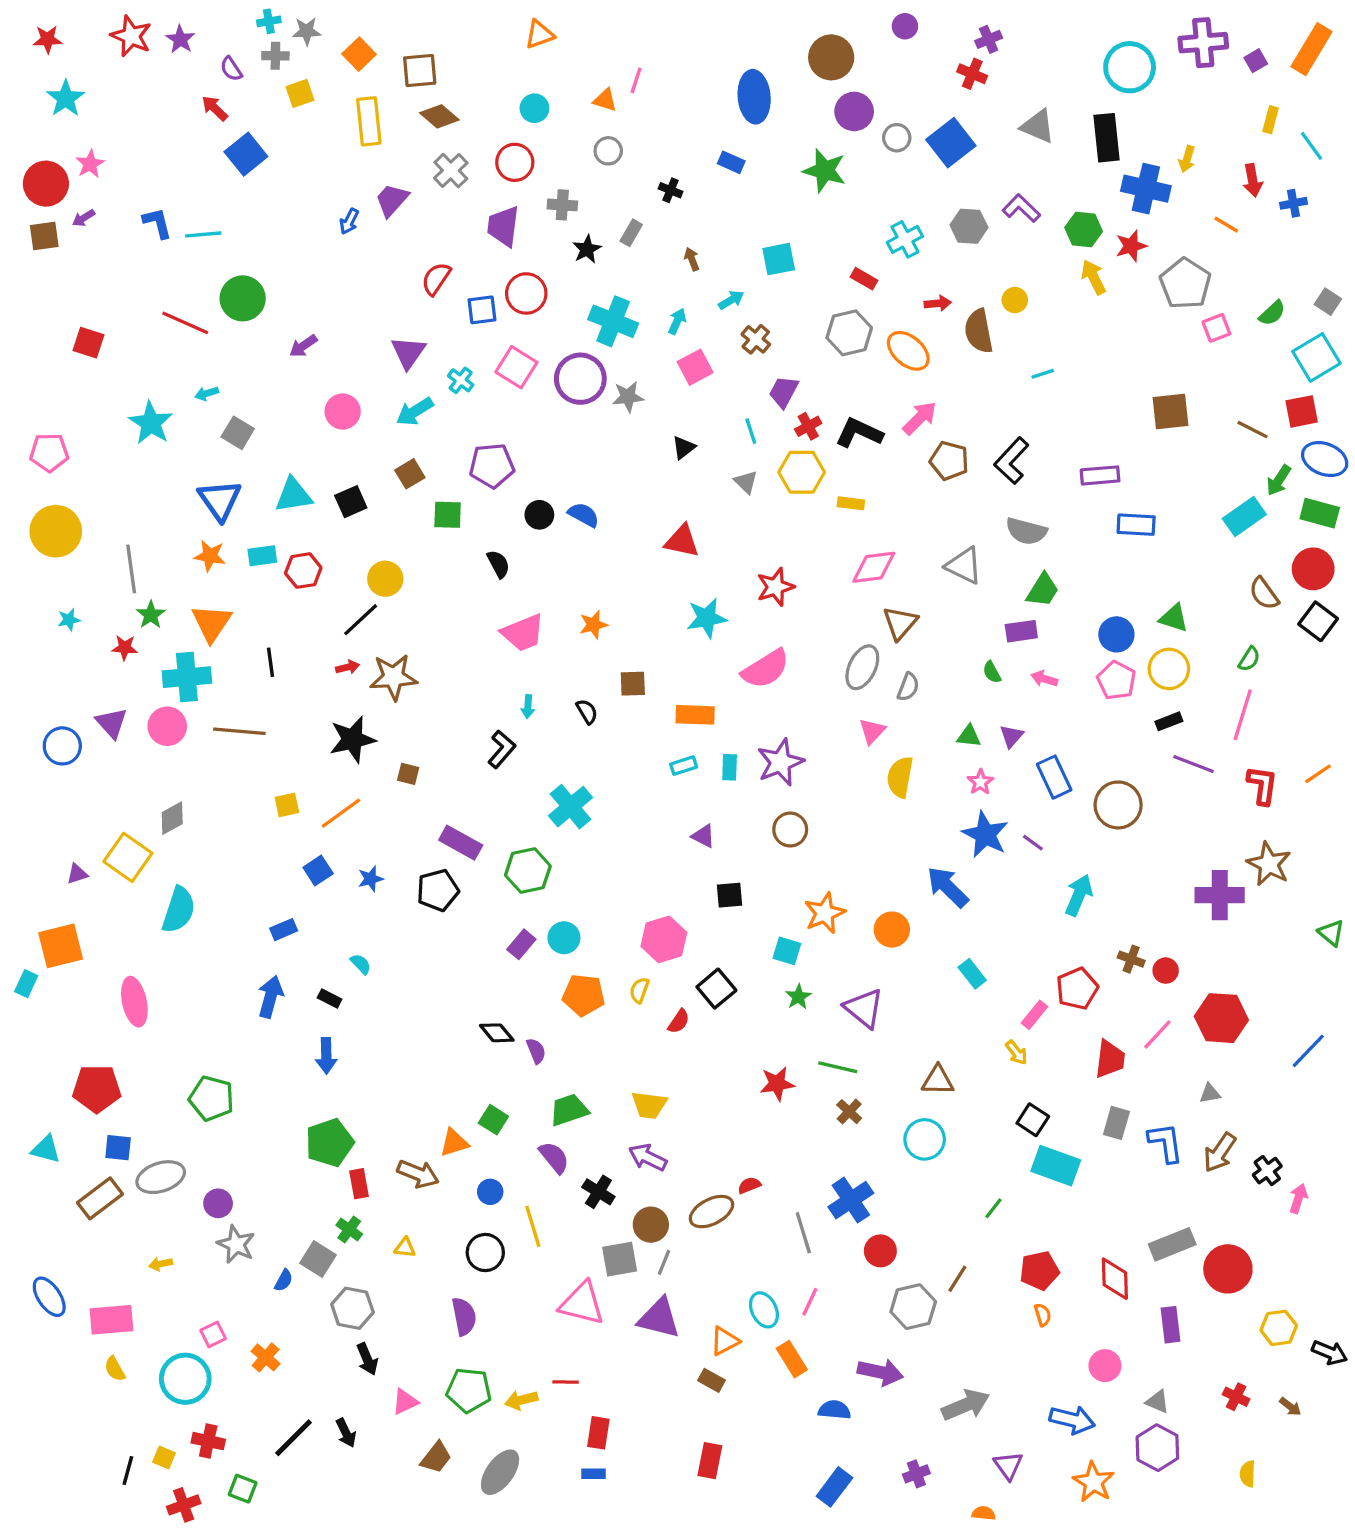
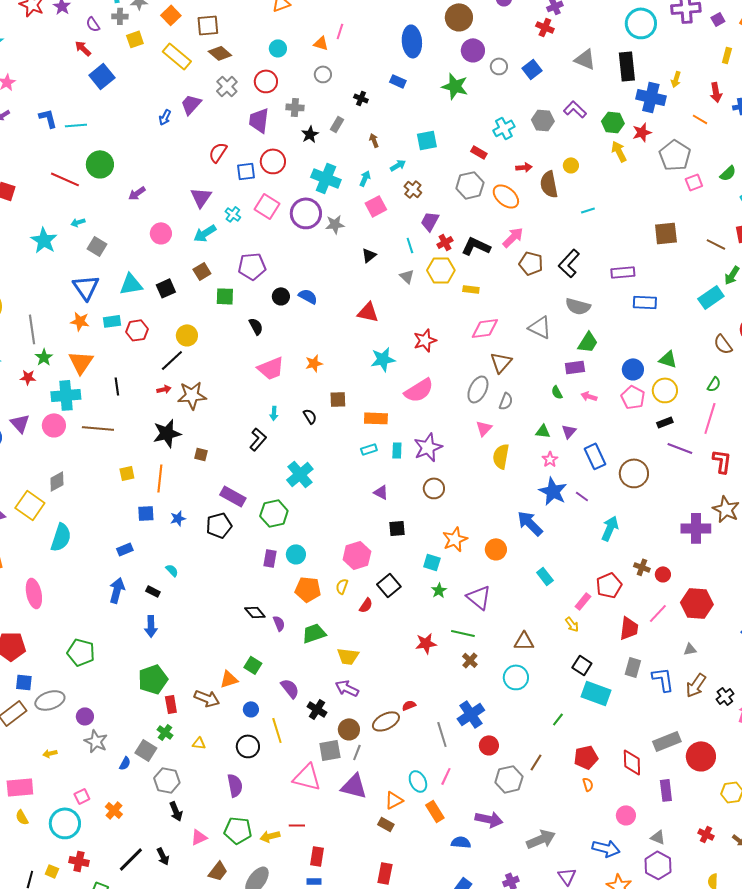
yellow rectangle: (369, 121) -> (177, 56), turned -44
blue square: (951, 143) -> (532, 69), size x0.7
orange line: (341, 813) -> (160, 478), turned -48
blue square: (318, 871) -> (146, 513), turned 30
purple rectangle: (521, 944) -> (270, 558), turned -30
green trapezoid: (569, 1110) -> (314, 633), moved

